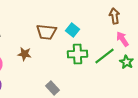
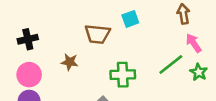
cyan square: (72, 30) -> (130, 19), moved, turned 32
green cross: (77, 54) -> (123, 75), moved

